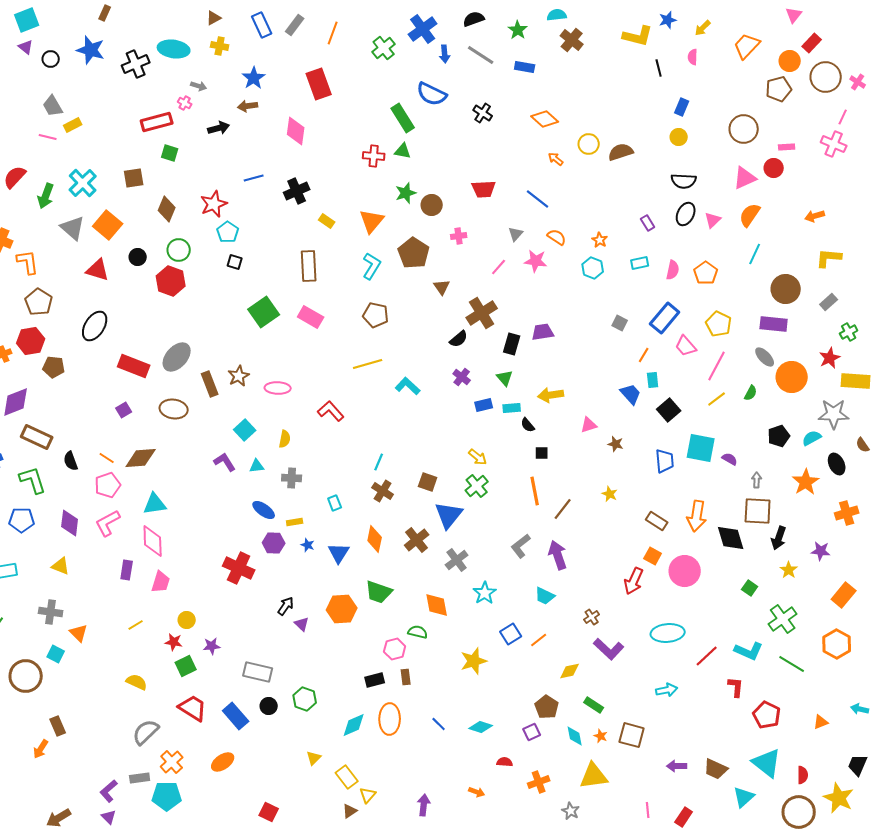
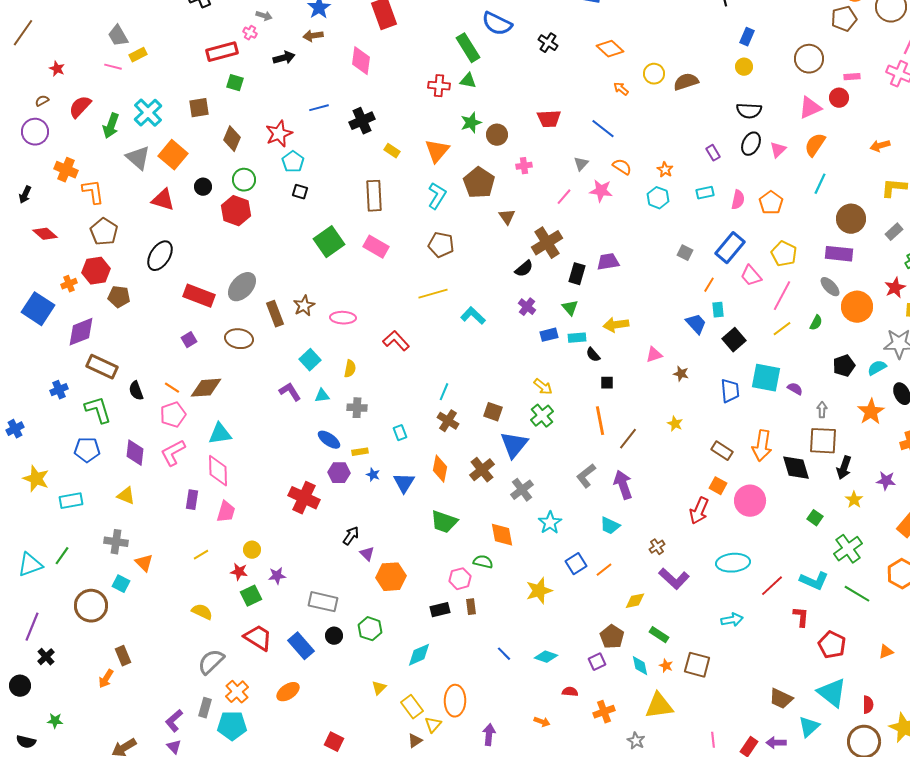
orange hexagon: (342, 609) -> (391, 577), moved
orange ellipse: (390, 719) -> (455, 701), moved
purple arrow: (677, 766) -> (776, 743), moved
gray rectangle: (140, 778) -> (205, 708), turned -66

